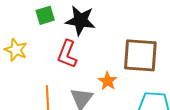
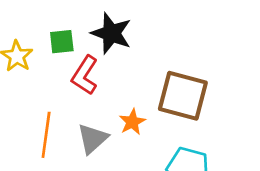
green square: (45, 15) -> (62, 42), moved

